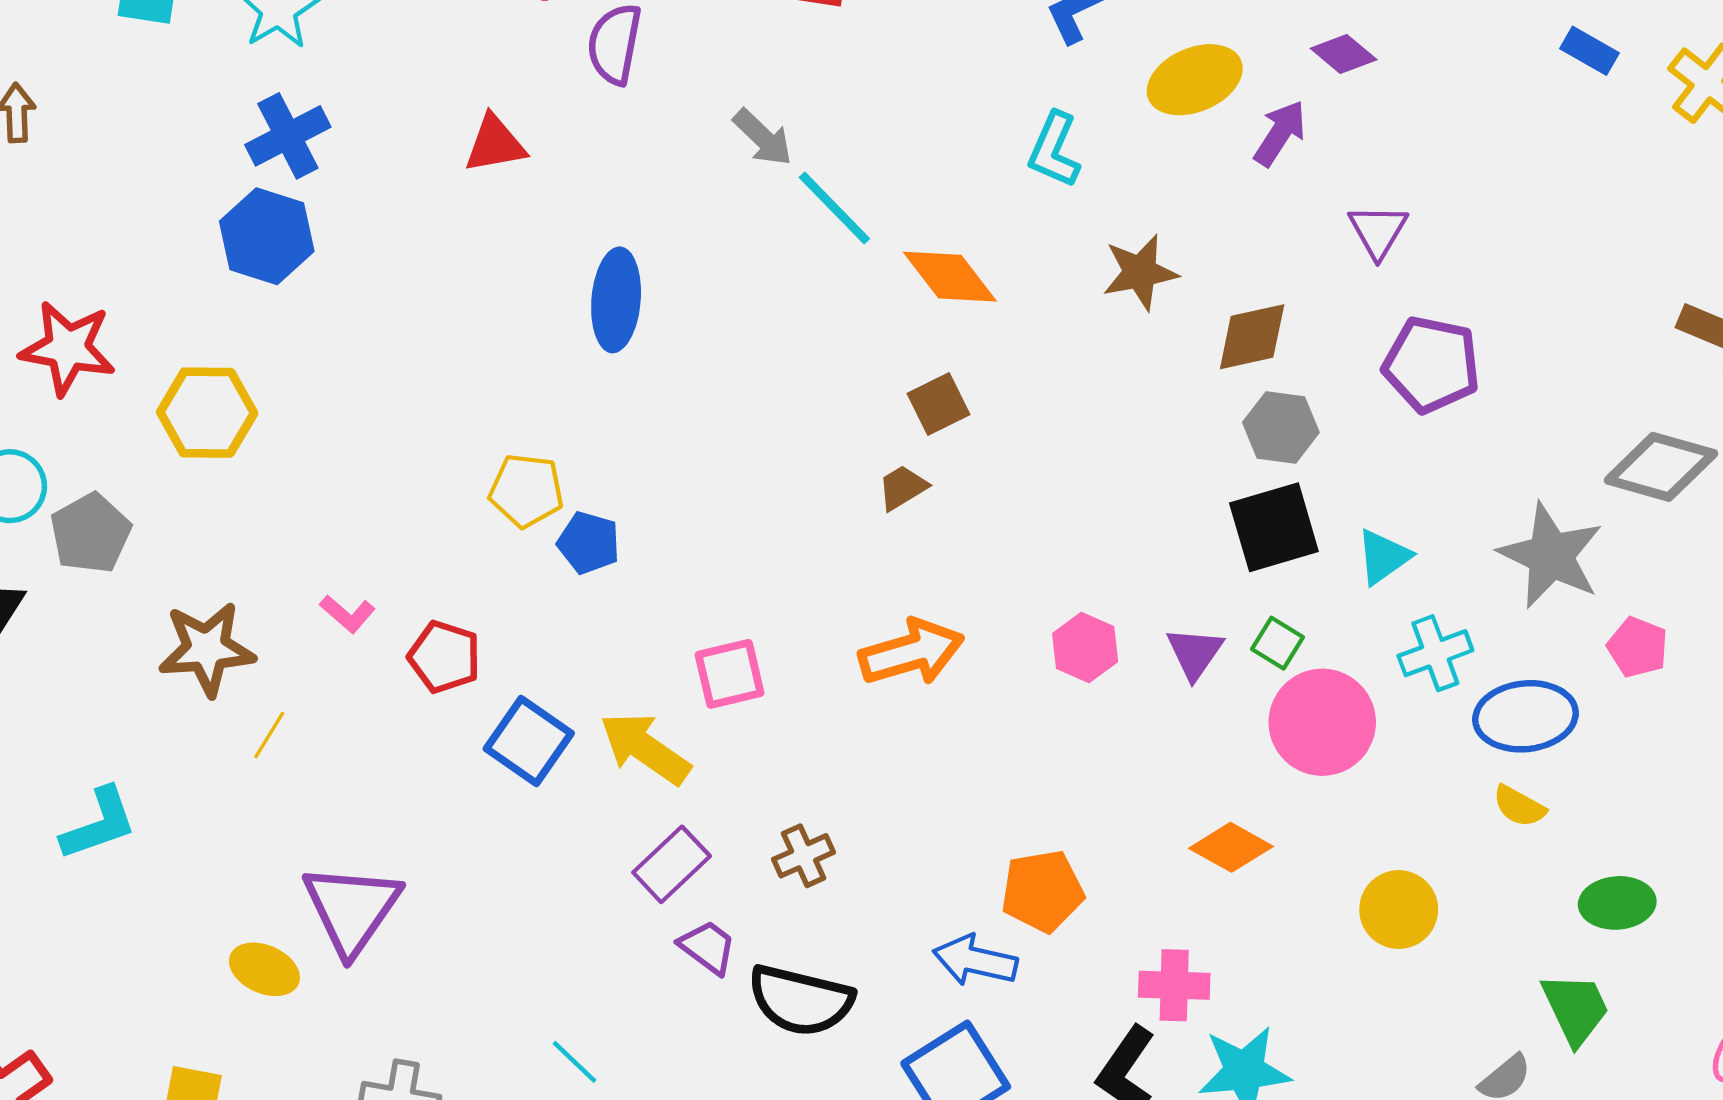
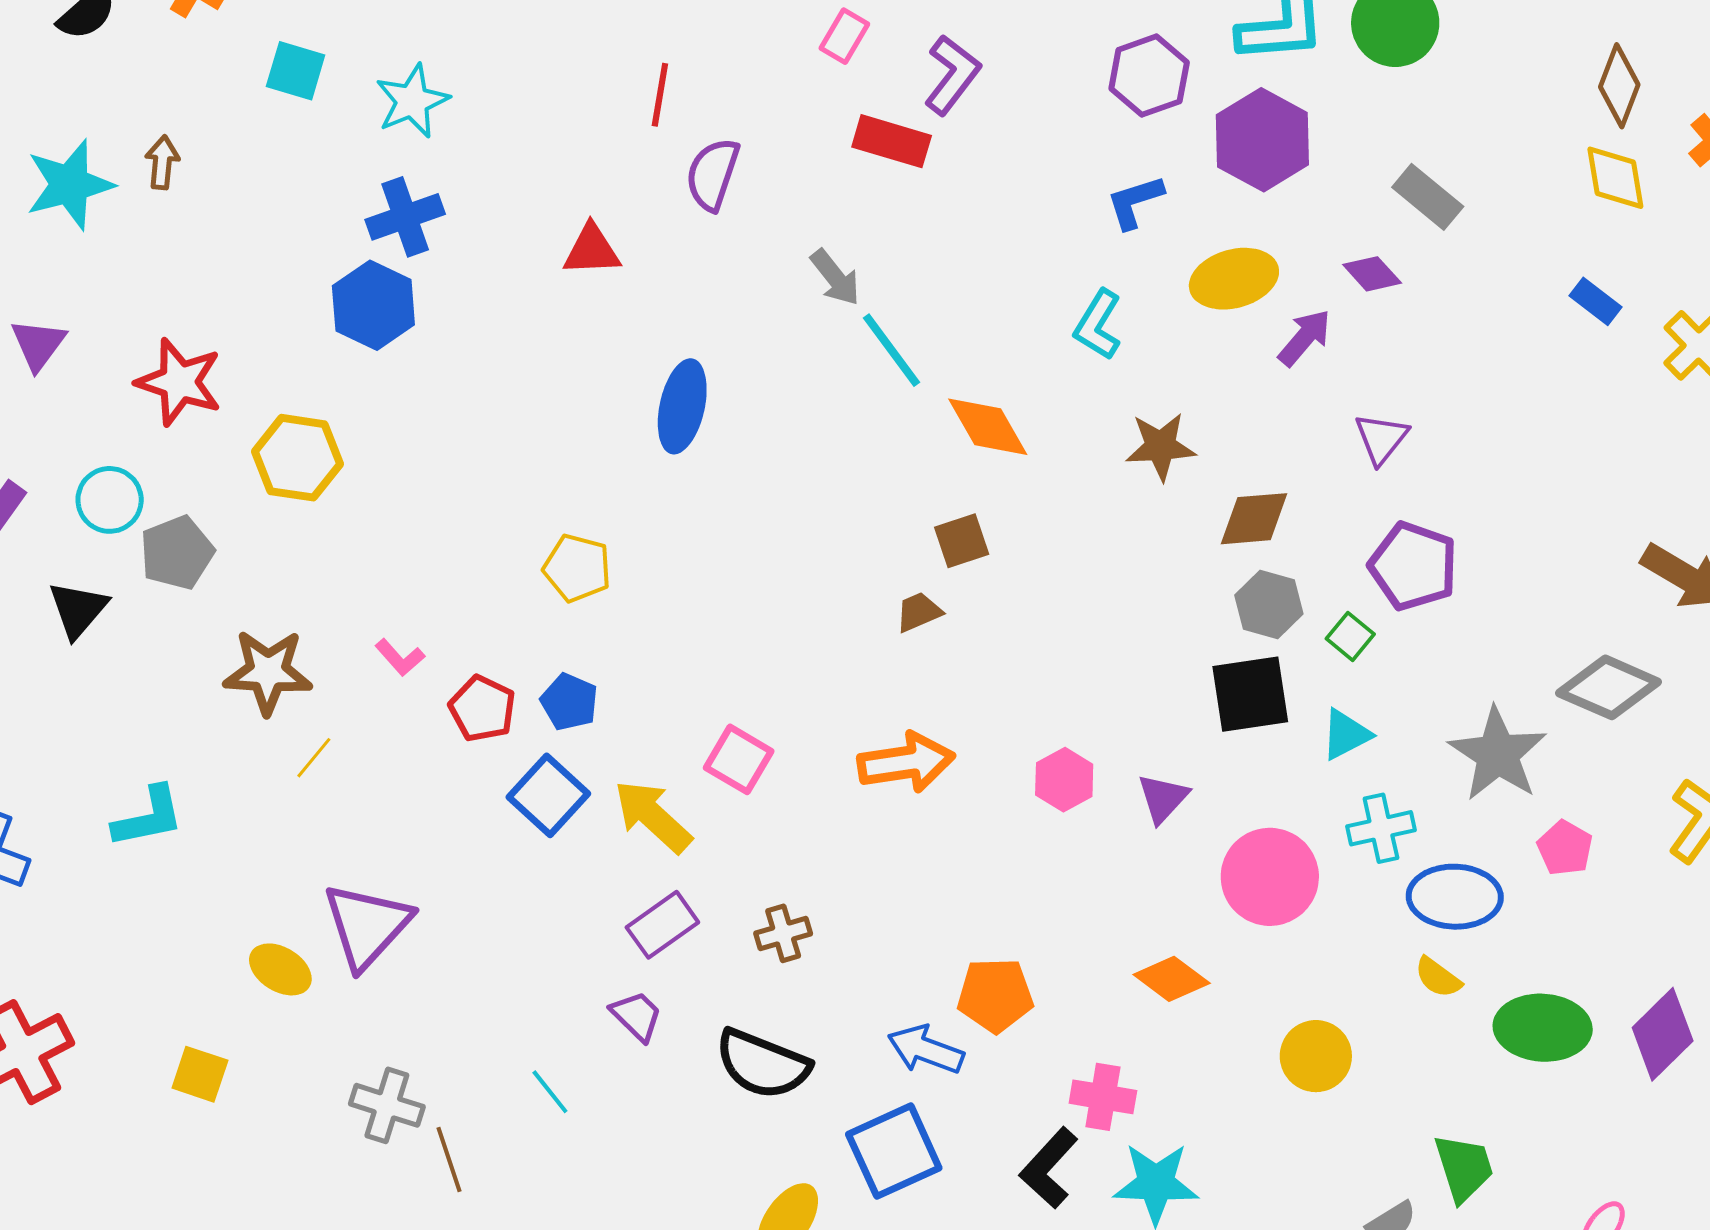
blue pentagon: (589, 543) -> (569, 702), moved
green square: (1277, 643) -> (1350, 636), moved
pink square: (730, 674) -> (739, 759), turned 36
green ellipse: (1617, 903) -> (1543, 1028), moved, size x1.4
purple trapezoid: (708, 947) -> (637, 1016), moved

